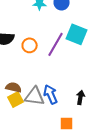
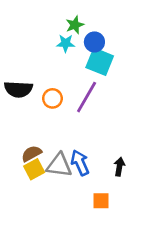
cyan square: (77, 34) -> (100, 62), moved
brown semicircle: (14, 87) -> (31, 154), turned -42

